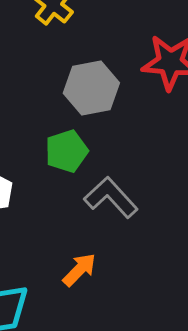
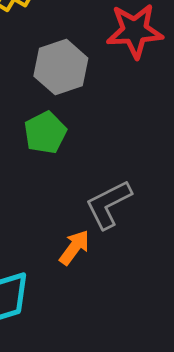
gray L-shape: (111, 197) -> (108, 204), moved, turned -66

